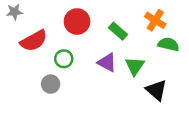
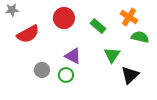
green circle: (64, 59) -> (66, 75), moved
purple triangle: (107, 62) -> (73, 56), moved
black triangle: (156, 90) -> (130, 75), turned 36

